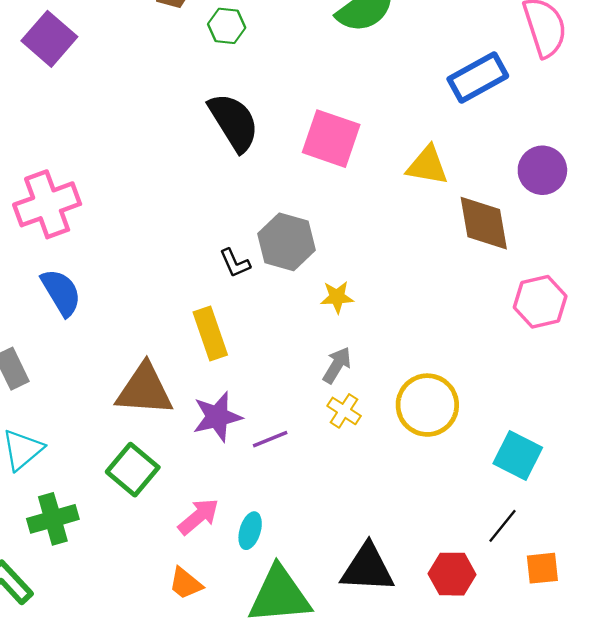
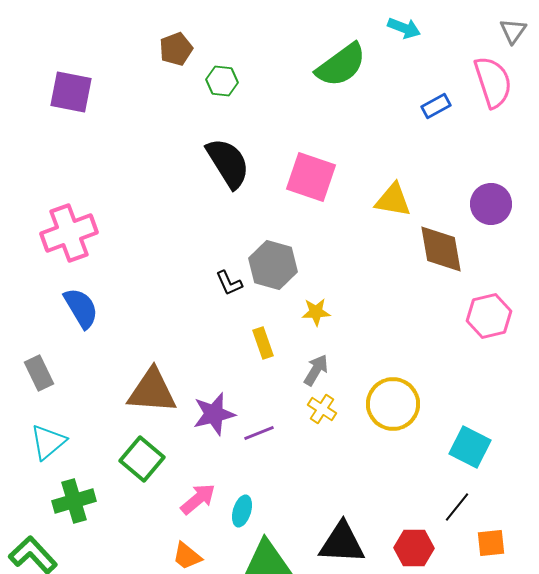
purple square: (49, 39) -> (71, 92), turned -30
blue rectangle: (478, 78) -> (436, 106), moved, size x0.6
yellow rectangle: (210, 333) -> (263, 343), moved, size x0.7

